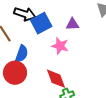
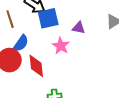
red diamond: (56, 79) -> (36, 66), moved

